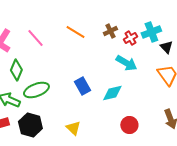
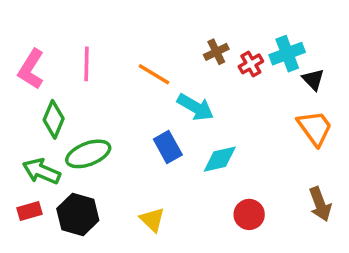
orange line: (75, 32) -> (154, 74), moved
pink line: (35, 38) -> (87, 64), turned 42
cyan arrow: (126, 63) -> (196, 107), moved

